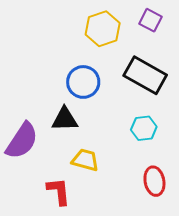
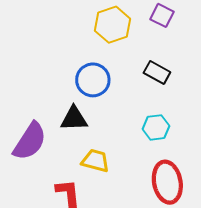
black rectangle: (145, 75) -> (157, 73), size x0.6
red ellipse: (154, 181) -> (167, 182), size x1.4

